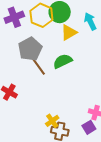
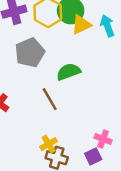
yellow triangle: (69, 32) -> (81, 25), moved
brown line: (38, 66) -> (50, 99), moved

